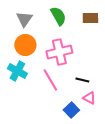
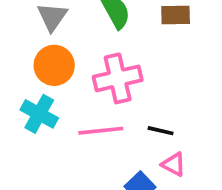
pink line: (50, 80) -> (101, 131), turned -65

